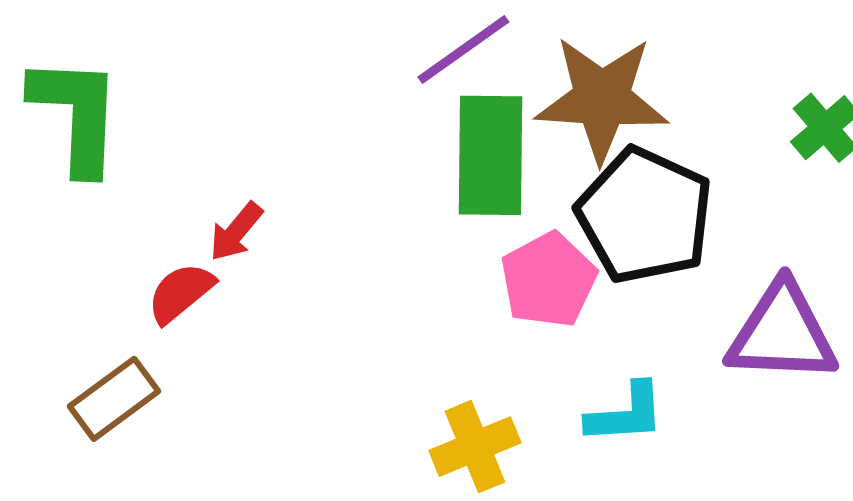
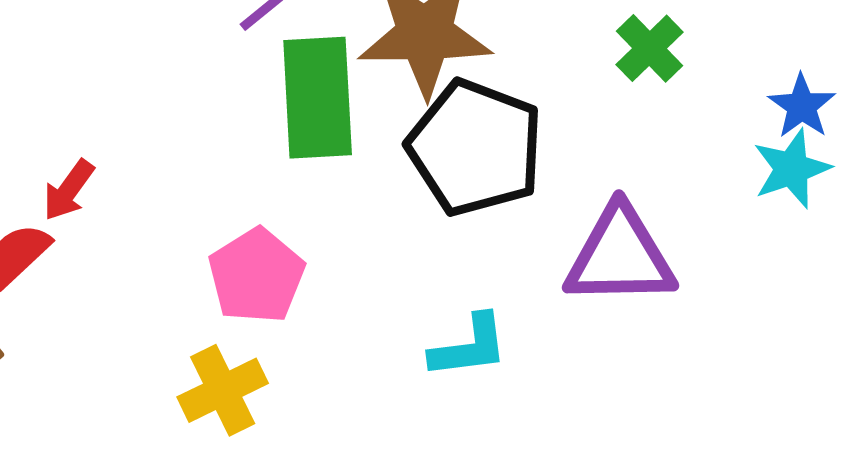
pink pentagon: (549, 280) -> (256, 276), moved
yellow cross: (475, 447) -> (223, 390), moved

